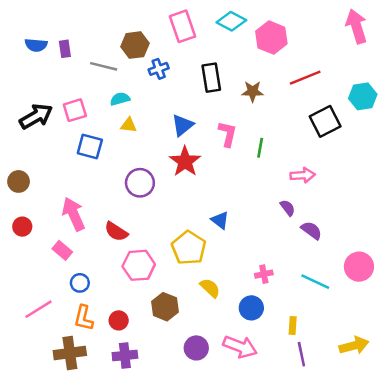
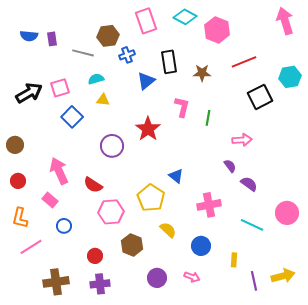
blue triangle: (182, 125) -> (146, 81), moved
blue square: (90, 146) -> (72, 117), turned 30
pink cross: (264, 274) -> (209, 205), moved, size x1.6
orange L-shape: (84, 318) -> (20, 218), moved
pink arrow: (240, 347) -> (192, 277), size x0.6
purple line: (301, 354) -> (254, 281), moved

